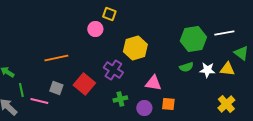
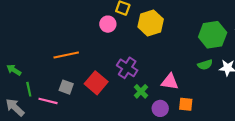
yellow hexagon: (135, 48) -> (151, 23), moved
green cross: (120, 99) -> (141, 91), moved, turned -32

